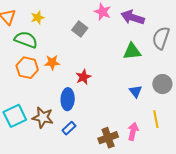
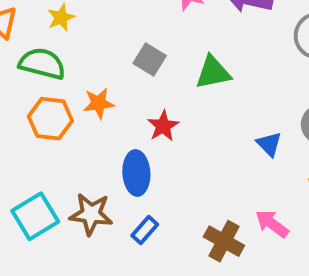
gray square: (80, 29) -> (150, 60), moved
green triangle: (132, 51) -> (213, 72), moved
pink arrow: (133, 131) -> (272, 224), turned -60
brown cross: (108, 138) -> (224, 241), turned -36

